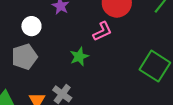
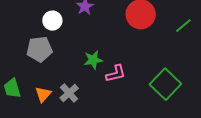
pink L-shape: (102, 31) -> (116, 74), moved

